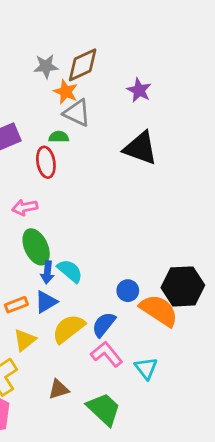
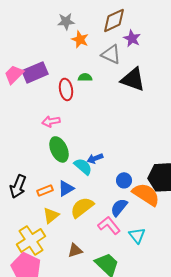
brown diamond: (83, 65) -> (114, 20), moved
gray triangle: (77, 113) -> (111, 54), moved
green semicircle: (59, 137) -> (85, 77), moved
blue arrow: (47, 272) -> (95, 158), moved, turned 63
blue semicircle: (104, 324) -> (119, 207), moved

